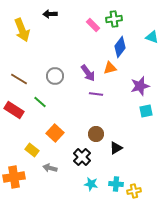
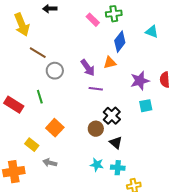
brown line: (19, 79) -> (38, 53), moved
green line: (40, 102) -> (40, 97), turned 32
black triangle: (116, 148) -> (116, 143), turned -48
black cross: (82, 157) -> (112, 116), moved
cyan star: (91, 184) -> (97, 165), moved
cyan cross: (116, 184) -> (118, 168), moved

